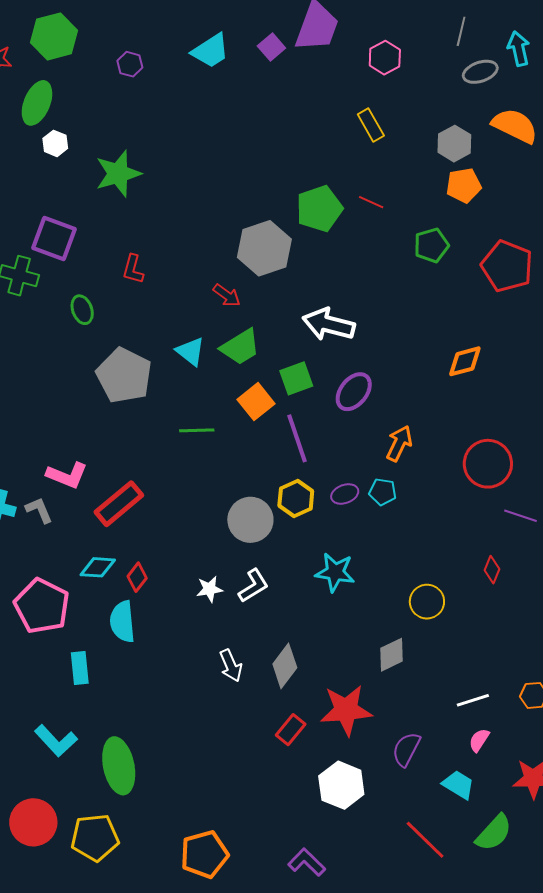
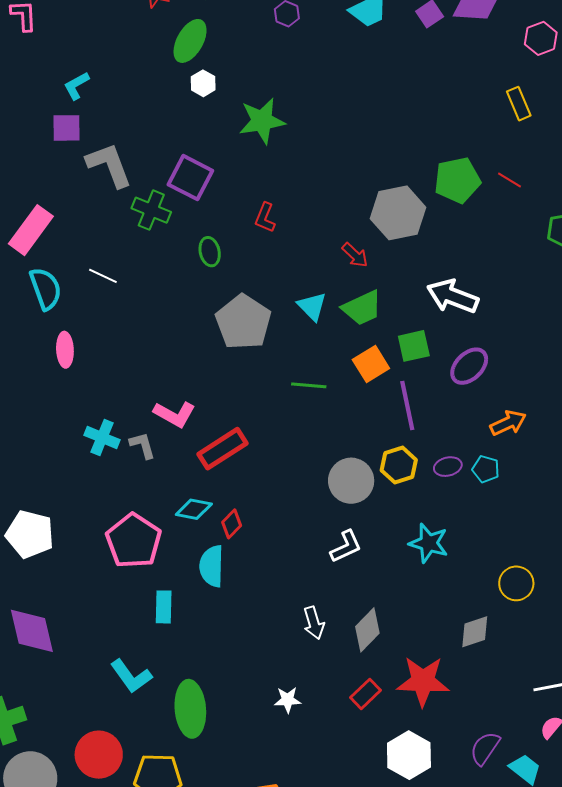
orange arrow: (399, 443) -> (508, 423), turned 33
white star: (209, 589) -> (288, 700), moved
purple semicircle: (406, 749) -> (485, 748), moved

